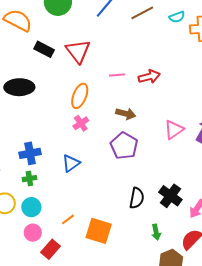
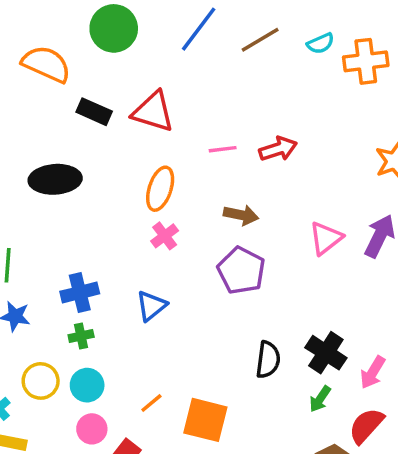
red triangle: (78, 51) -> (153, 112), turned -32
green arrow: (156, 232) -> (320, 399), moved, turned 49

